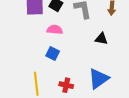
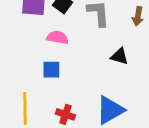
blue square: (53, 54) -> (51, 70), turned -32

